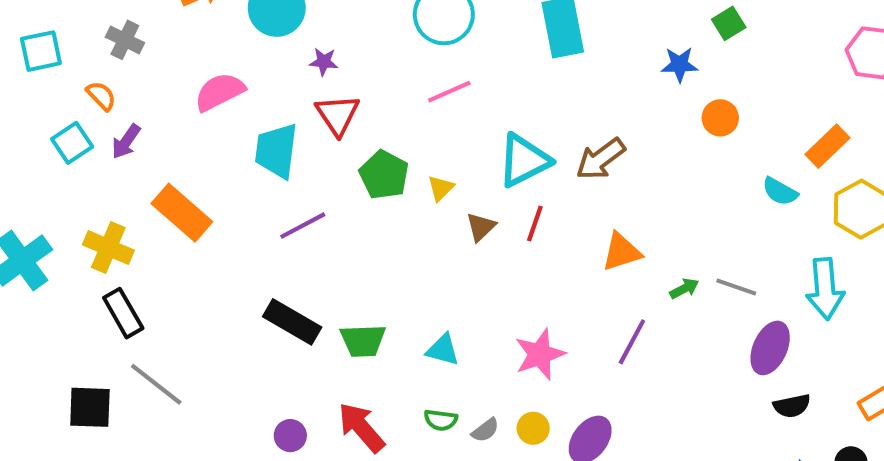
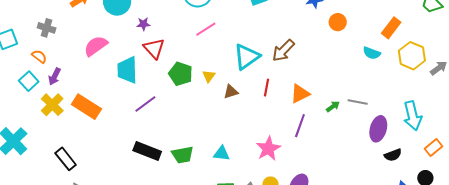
red line: (535, 223) -> (267, 88), moved
brown triangle: (481, 227) -> (231, 92), turned 35
yellow cross: (108, 248) -> (52, 105), moved, turned 30
cyan arrow: (825, 289) -> (413, 116), moved
purple line: (632, 342) -> (300, 126), moved

